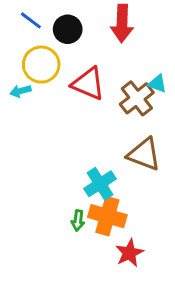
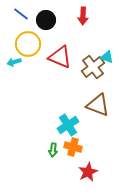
red arrow: (122, 23) -> (83, 16), size x0.7
orange cross: (107, 216) -> (73, 147), size x0.7

